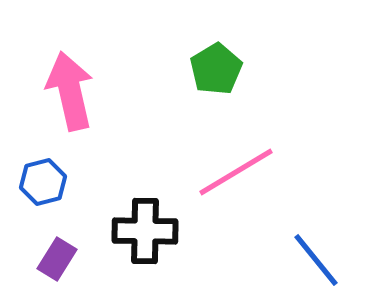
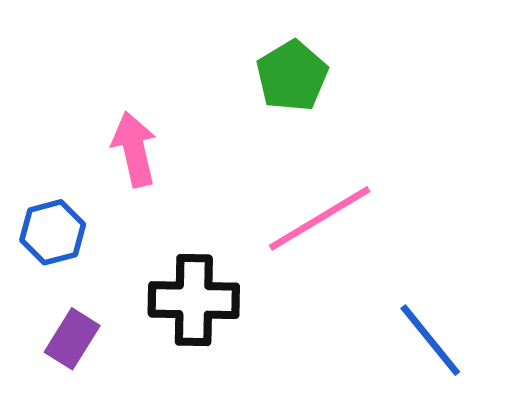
pink arrow: (70, 91) -> (134, 149), moved, size x0.7

